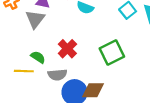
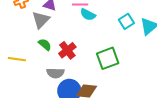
green semicircle: (38, 57) -> (45, 44), moved
yellow line: (24, 71) -> (17, 59), moved

